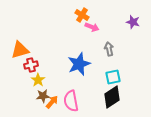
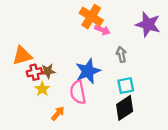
orange cross: (82, 15) -> (91, 17), size x1.5
purple star: (133, 22) -> (148, 24), size x1.6
brown star: (43, 96) -> (48, 71), moved
pink semicircle: (71, 101) -> (78, 92), moved

